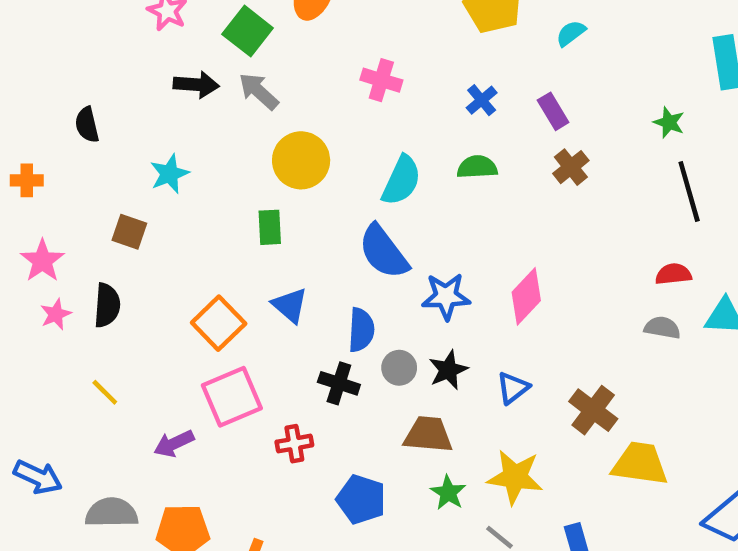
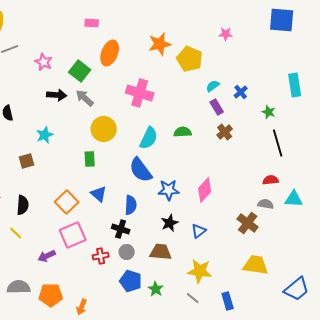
cyan semicircle: (571, 33) -> (213, 86), moved
pink cross: (381, 80) -> (140, 93), size x1.5
blue cross: (482, 100) -> (241, 92), moved
brown square: (129, 232) -> (27, 161), turned -35
black semicircle: (107, 305) -> (23, 205), moved
gray circle: (399, 368) -> (127, 252), moved
brown cross: (593, 410) -> (248, 223), moved
green star: (448, 493) -> (156, 289), moved

